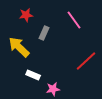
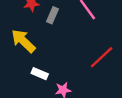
gray rectangle: (44, 33) -> (53, 15), moved

